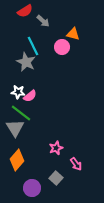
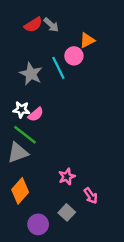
red semicircle: (25, 11) -> (33, 25), moved
orange triangle: (73, 34) -> (87, 40), turned -40
cyan line: (33, 46) -> (58, 68), moved
gray triangle: (15, 128) -> (18, 153), turned 42

